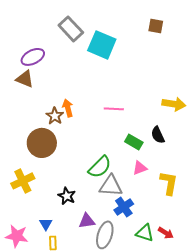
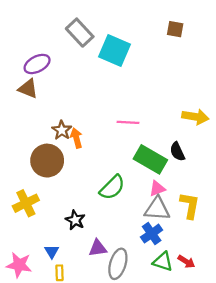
orange arrow: (68, 108) -> (76, 138), moved
green rectangle: (134, 142) -> (150, 159), size x1.6
gray triangle: (111, 186) -> (157, 209), moved
blue cross: (124, 207) -> (152, 234), moved

